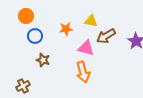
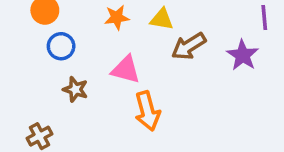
orange star: (66, 29) -> (117, 17), moved
pink triangle: (86, 48) -> (126, 70), moved

